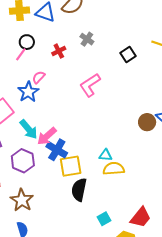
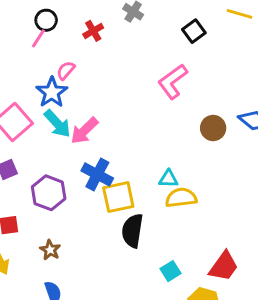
pink L-shape: (90, 85) -> (173, 81), moved
brown circle: (147, 122) -> (213, 128), moved
cyan arrow: (29, 129) -> (57, 124), moved
pink arrow: (47, 136) -> (84, 131), moved
brown star: (22, 200) -> (50, 250), size x0.6

